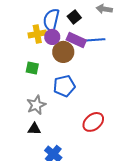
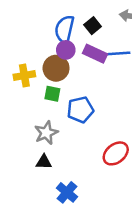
yellow cross: (37, 34) -> (24, 76), moved
brown circle: (63, 52) -> (56, 68), moved
green square: (32, 68) -> (52, 94), moved

